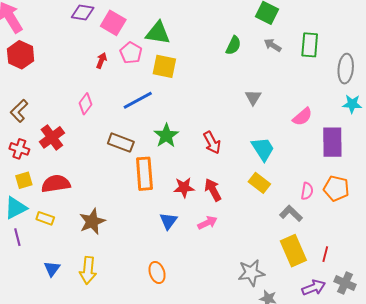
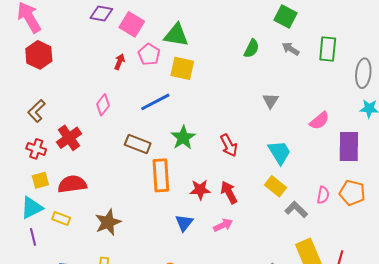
gray L-shape: (291, 213) -> (296, 209), moved

